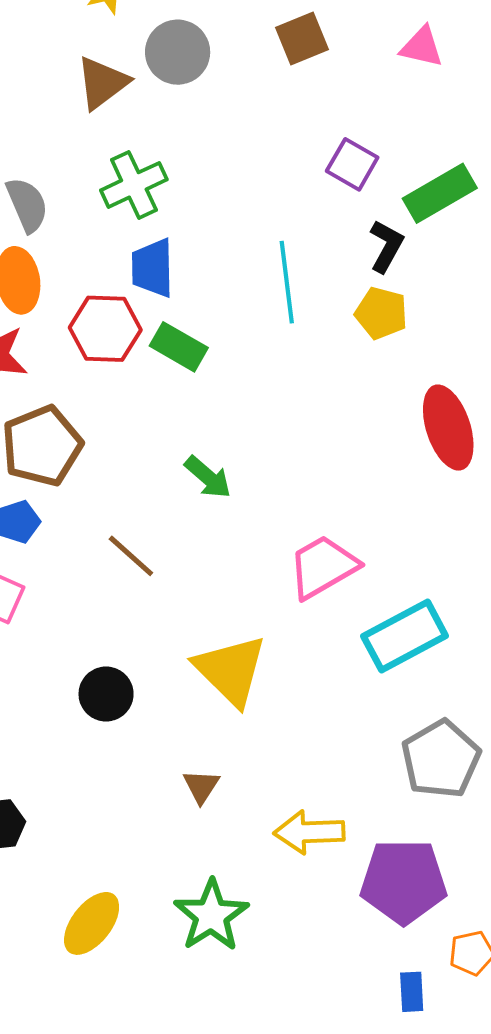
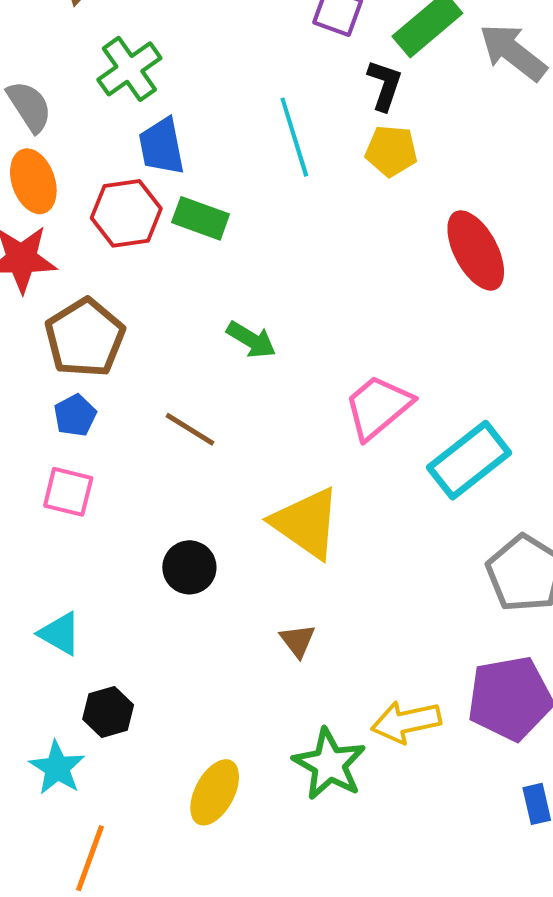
yellow arrow: (309, 832) -> (406, 722), moved

